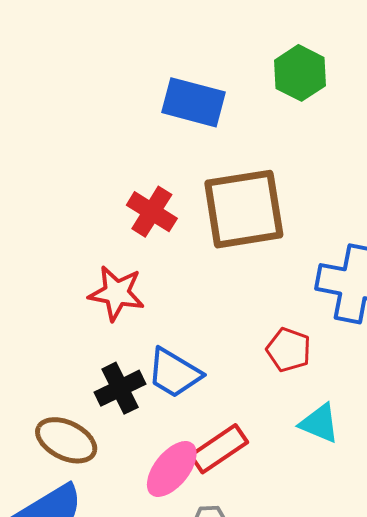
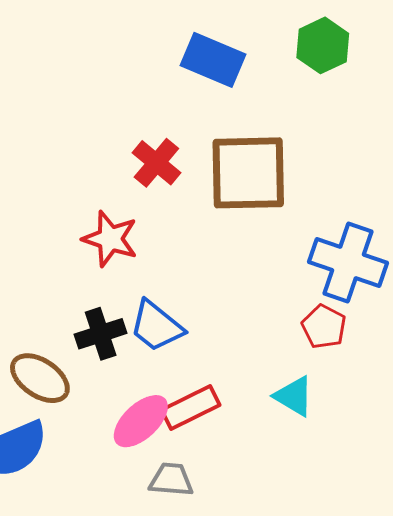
red pentagon: (289, 350) -> (324, 327), moved

